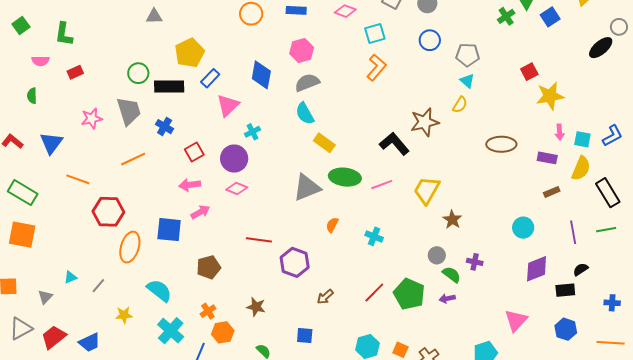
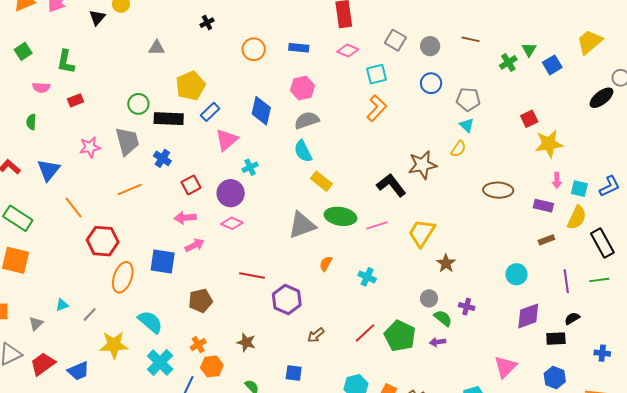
orange line: (78, 179) -> (74, 207), turned 30
yellow star: (124, 315) -> (114, 345), size x1.6

